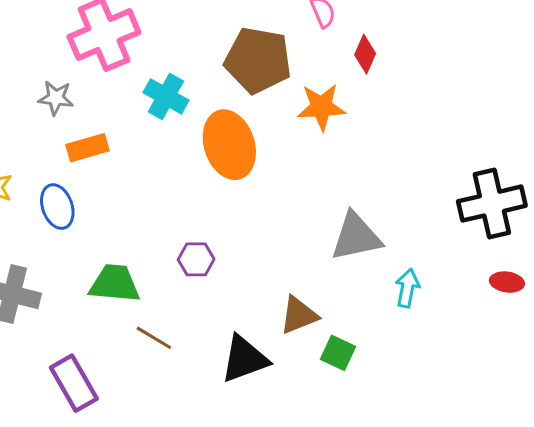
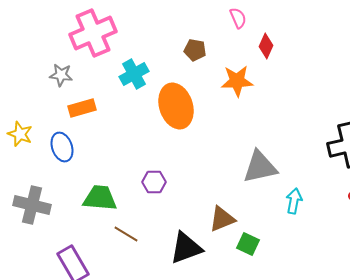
brown pentagon: (258, 60) -> (195, 50), size x0.5
cyan cross: (166, 96) -> (134, 74), turned 32

